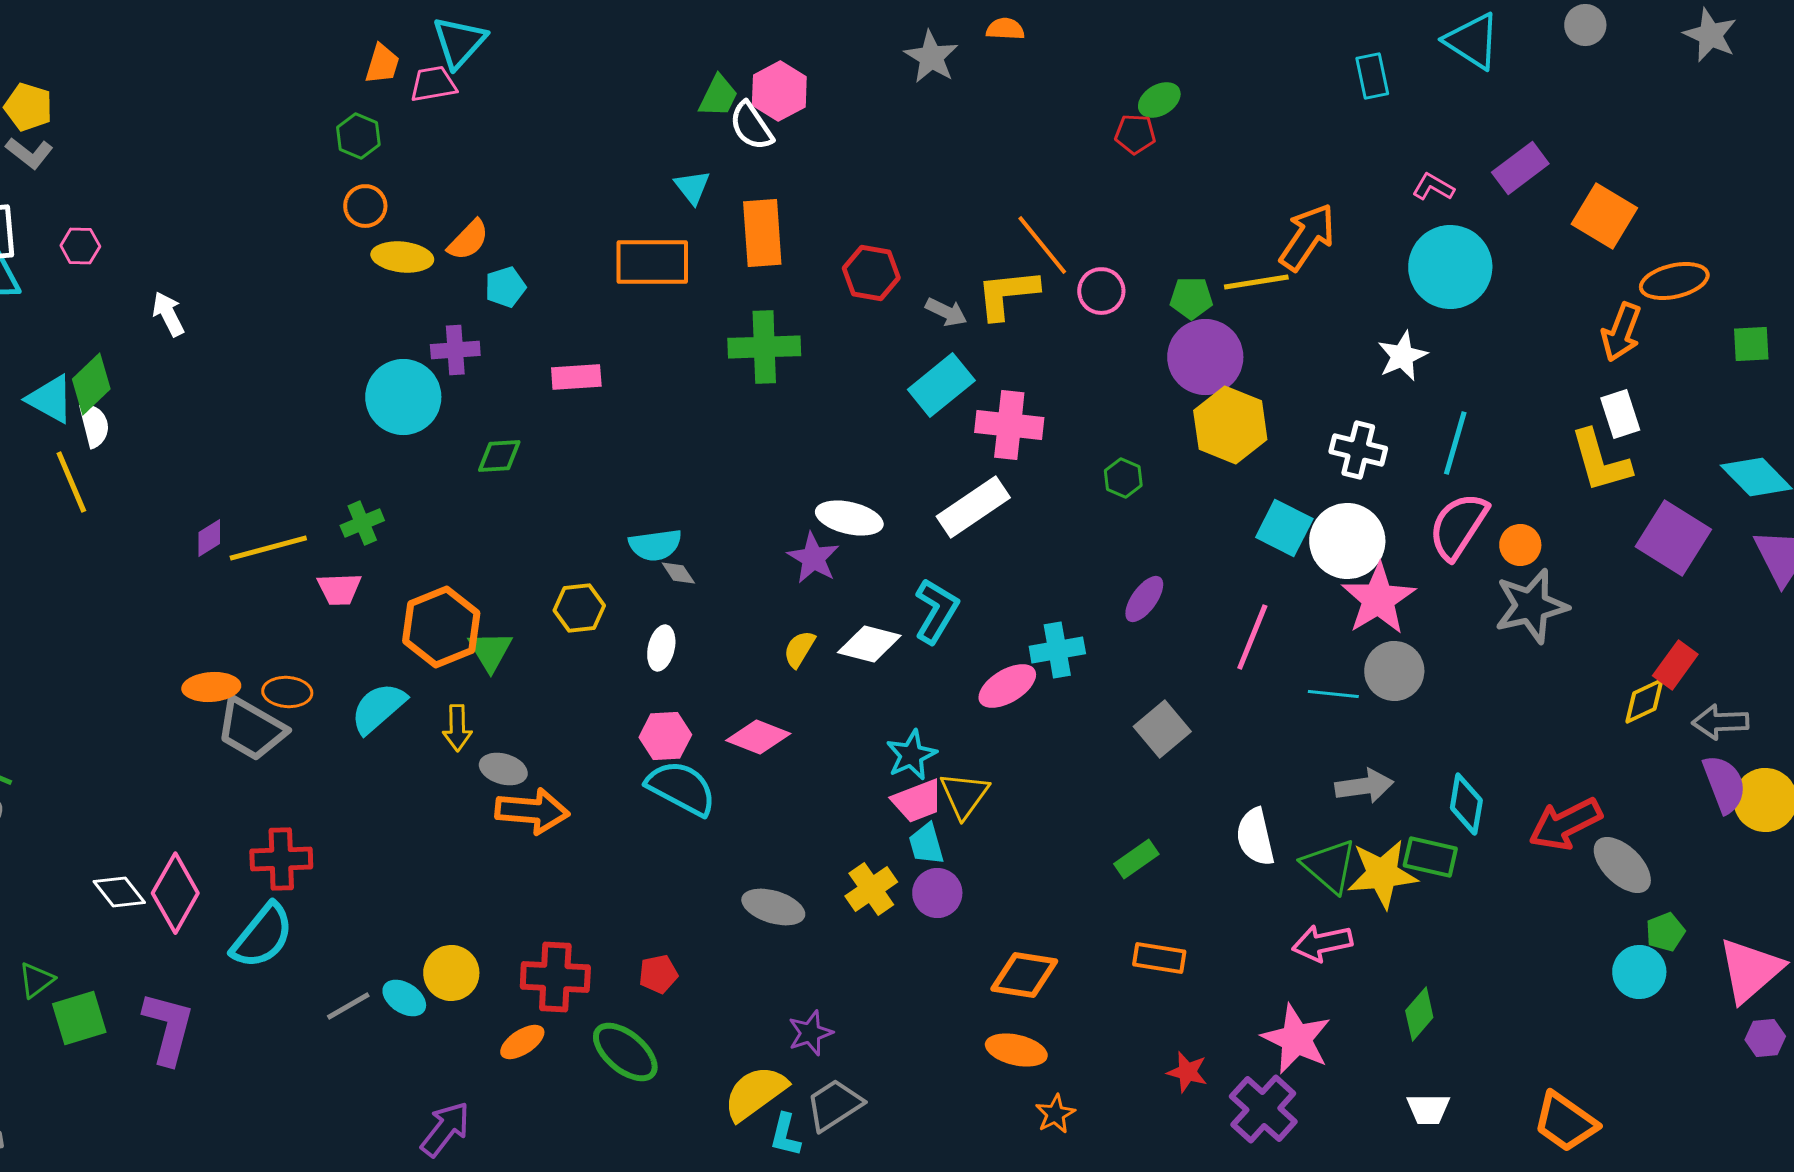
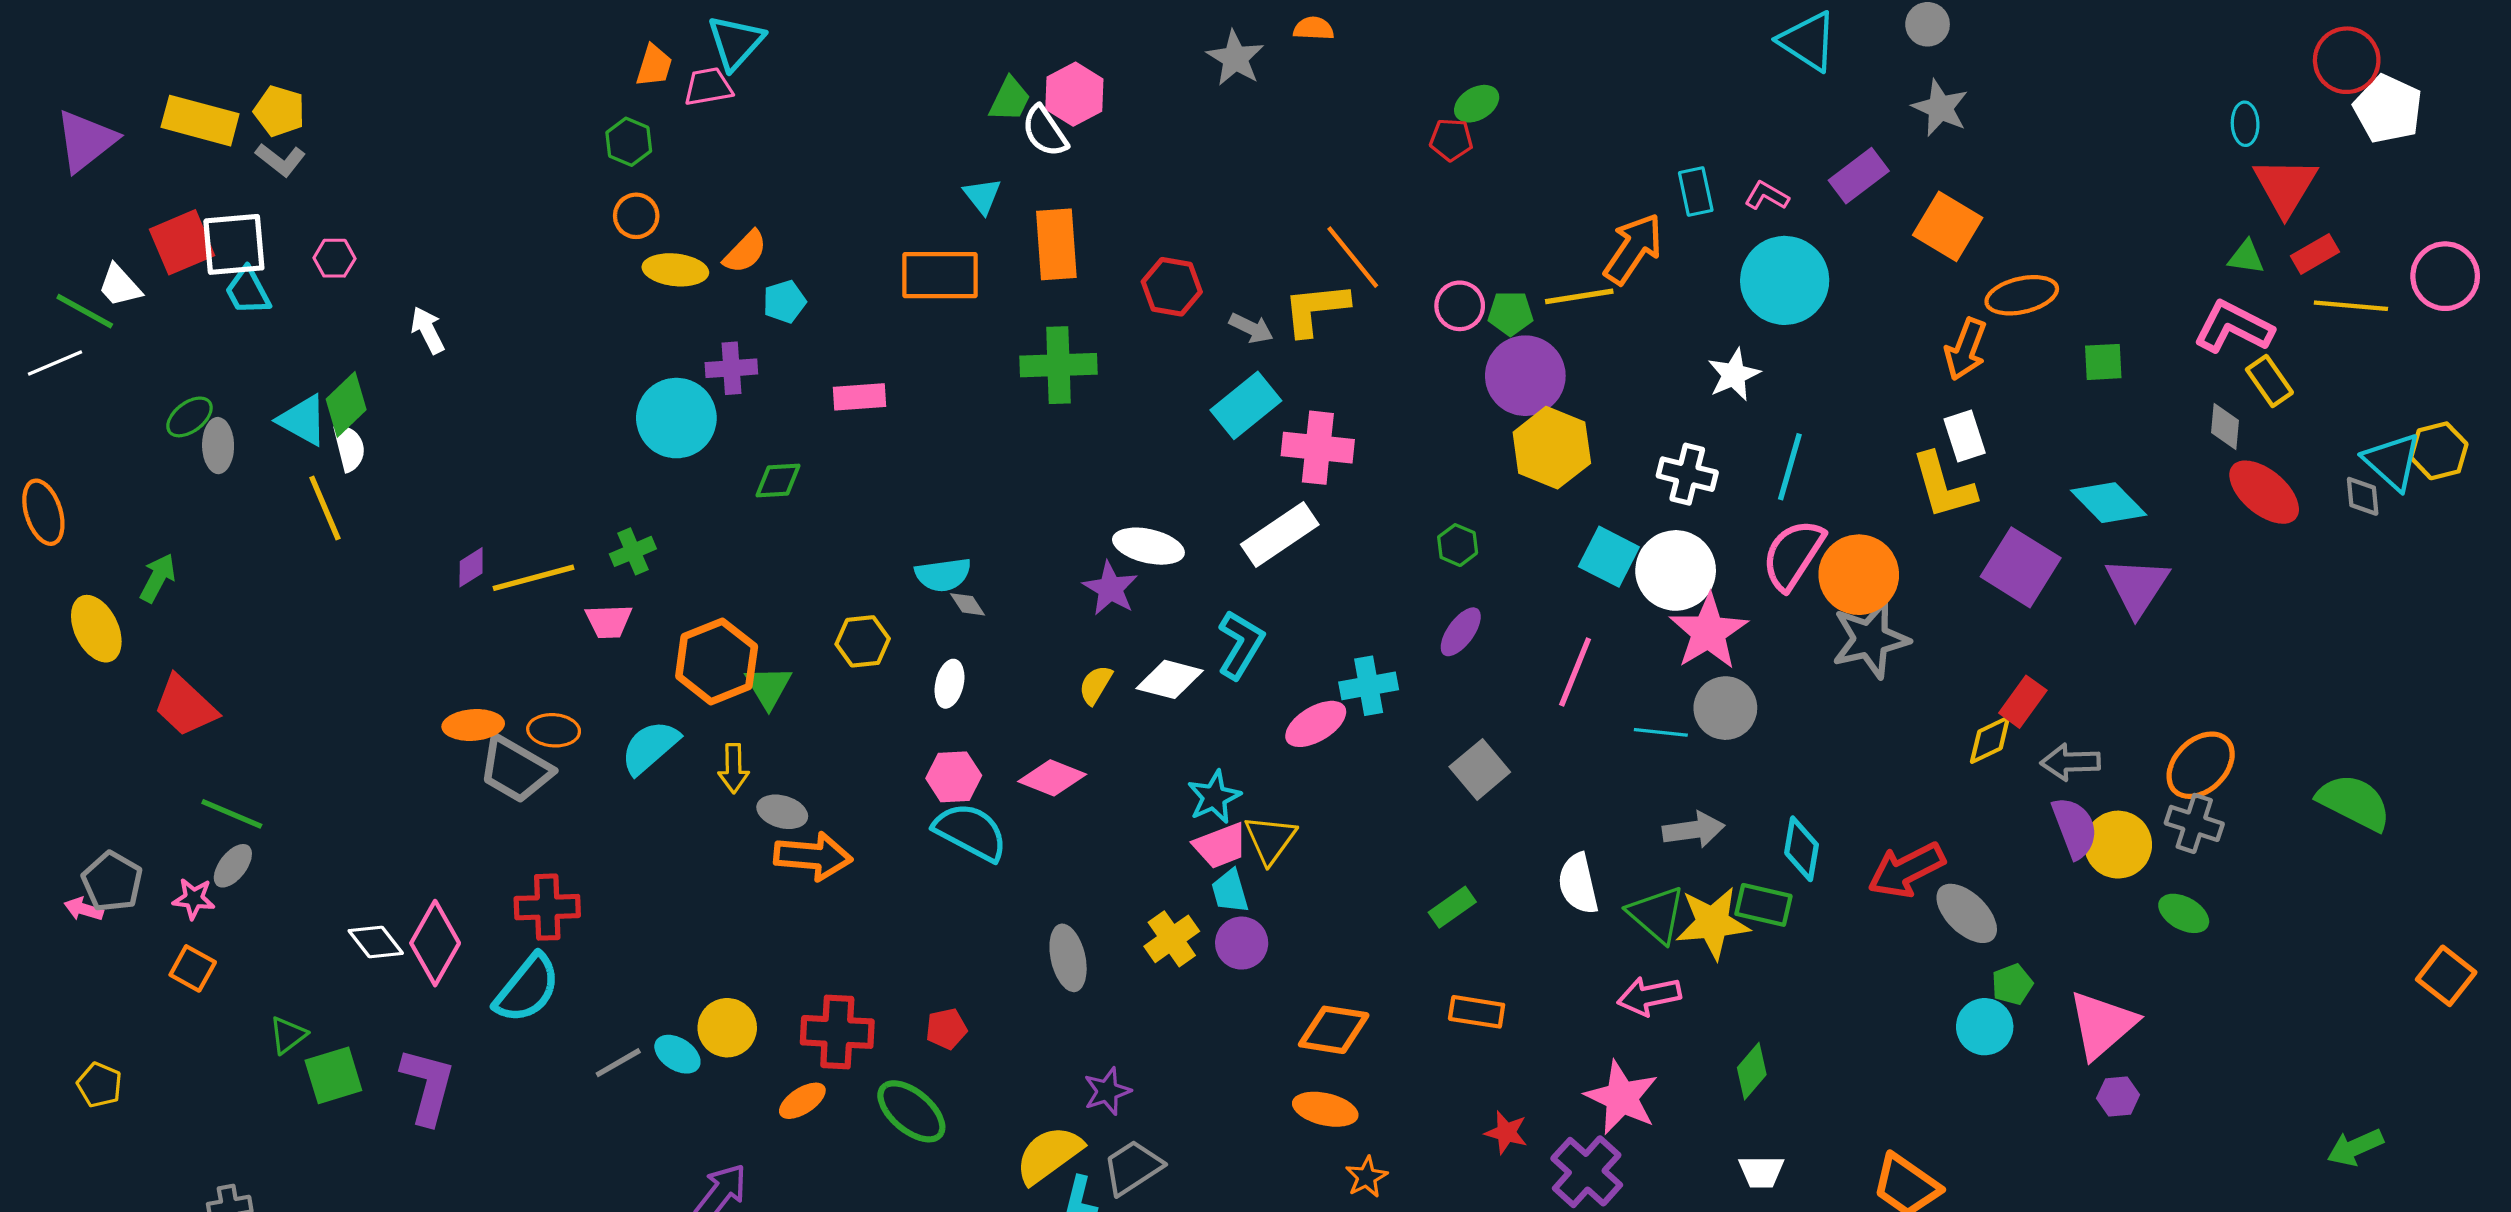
gray star: (1710, 35) -> (1940, 108), moved
cyan rectangle: (1372, 76) -> (1696, 192), moved
pink circle: (1101, 291) -> (1460, 306), moved
green hexagon: (1123, 478) -> (1458, 545), moved
orange circle: (1520, 545) -> (1859, 575), size x1.8
gray ellipse: (773, 907) -> (1068, 958), turned 60

